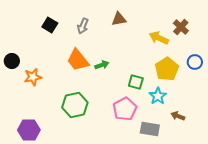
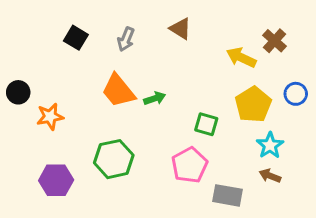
brown triangle: (119, 19) -> (180, 29), turned 42
cyan star: (158, 96) -> (270, 145), moved
purple hexagon: (29, 130) -> (56, 180), moved

